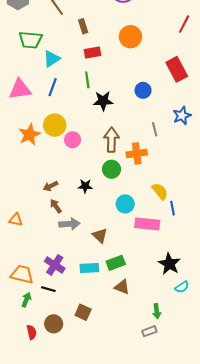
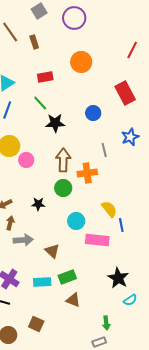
brown rectangle: (83, 26) -> (34, 42), moved
green line: (87, 80) -> (40, 103), turned -35
brown arrow: (56, 206) -> (10, 223), turned 48

